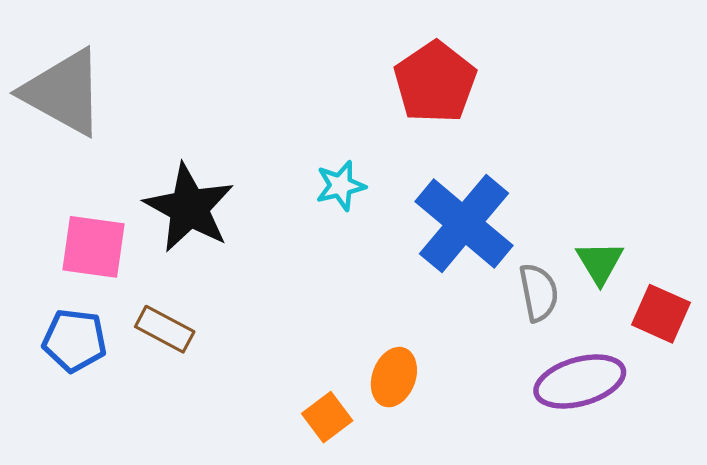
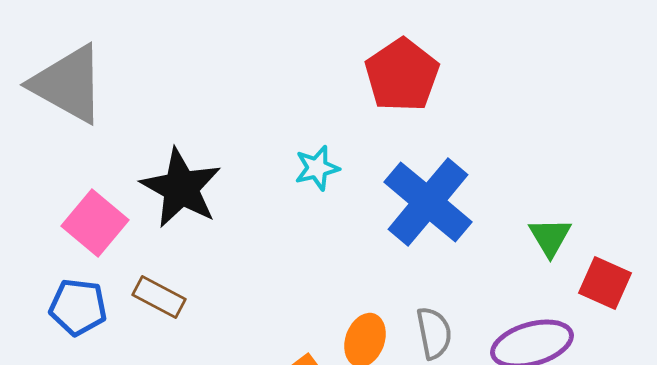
pink square: (93, 247) -> (95, 223), turned 32
gray semicircle: (539, 292) -> (434, 333), moved

